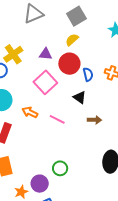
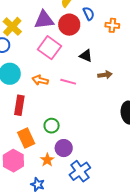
purple triangle: (46, 54) -> (44, 20), size x1.5
blue semicircle: (88, 74) -> (89, 14), moved
green circle: (60, 168) -> (52, 126), moved

